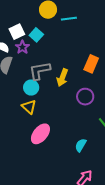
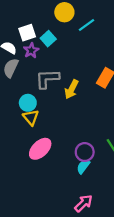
cyan line: (69, 19) -> (86, 25), turned -35
cyan circle: (31, 88) -> (28, 103), moved
purple circle: (85, 97) -> (85, 152), moved

